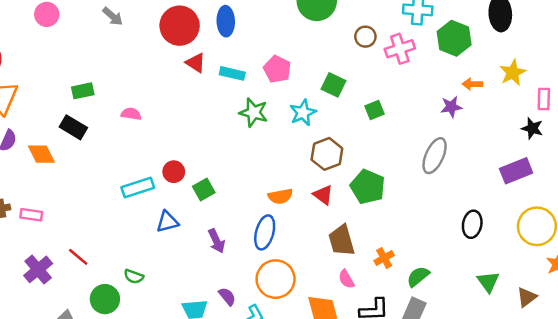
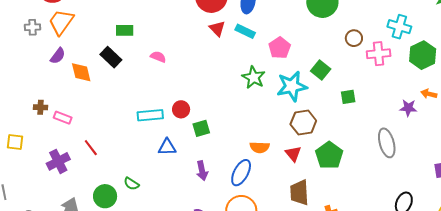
cyan rectangle: (232, 73) -> (245, 31), moved
cyan star: (303, 113) -> (292, 86), size x1.4
gray ellipse: (435, 156) -> (387, 143), turned -52
red line: (78, 257) -> (91, 148), moved

